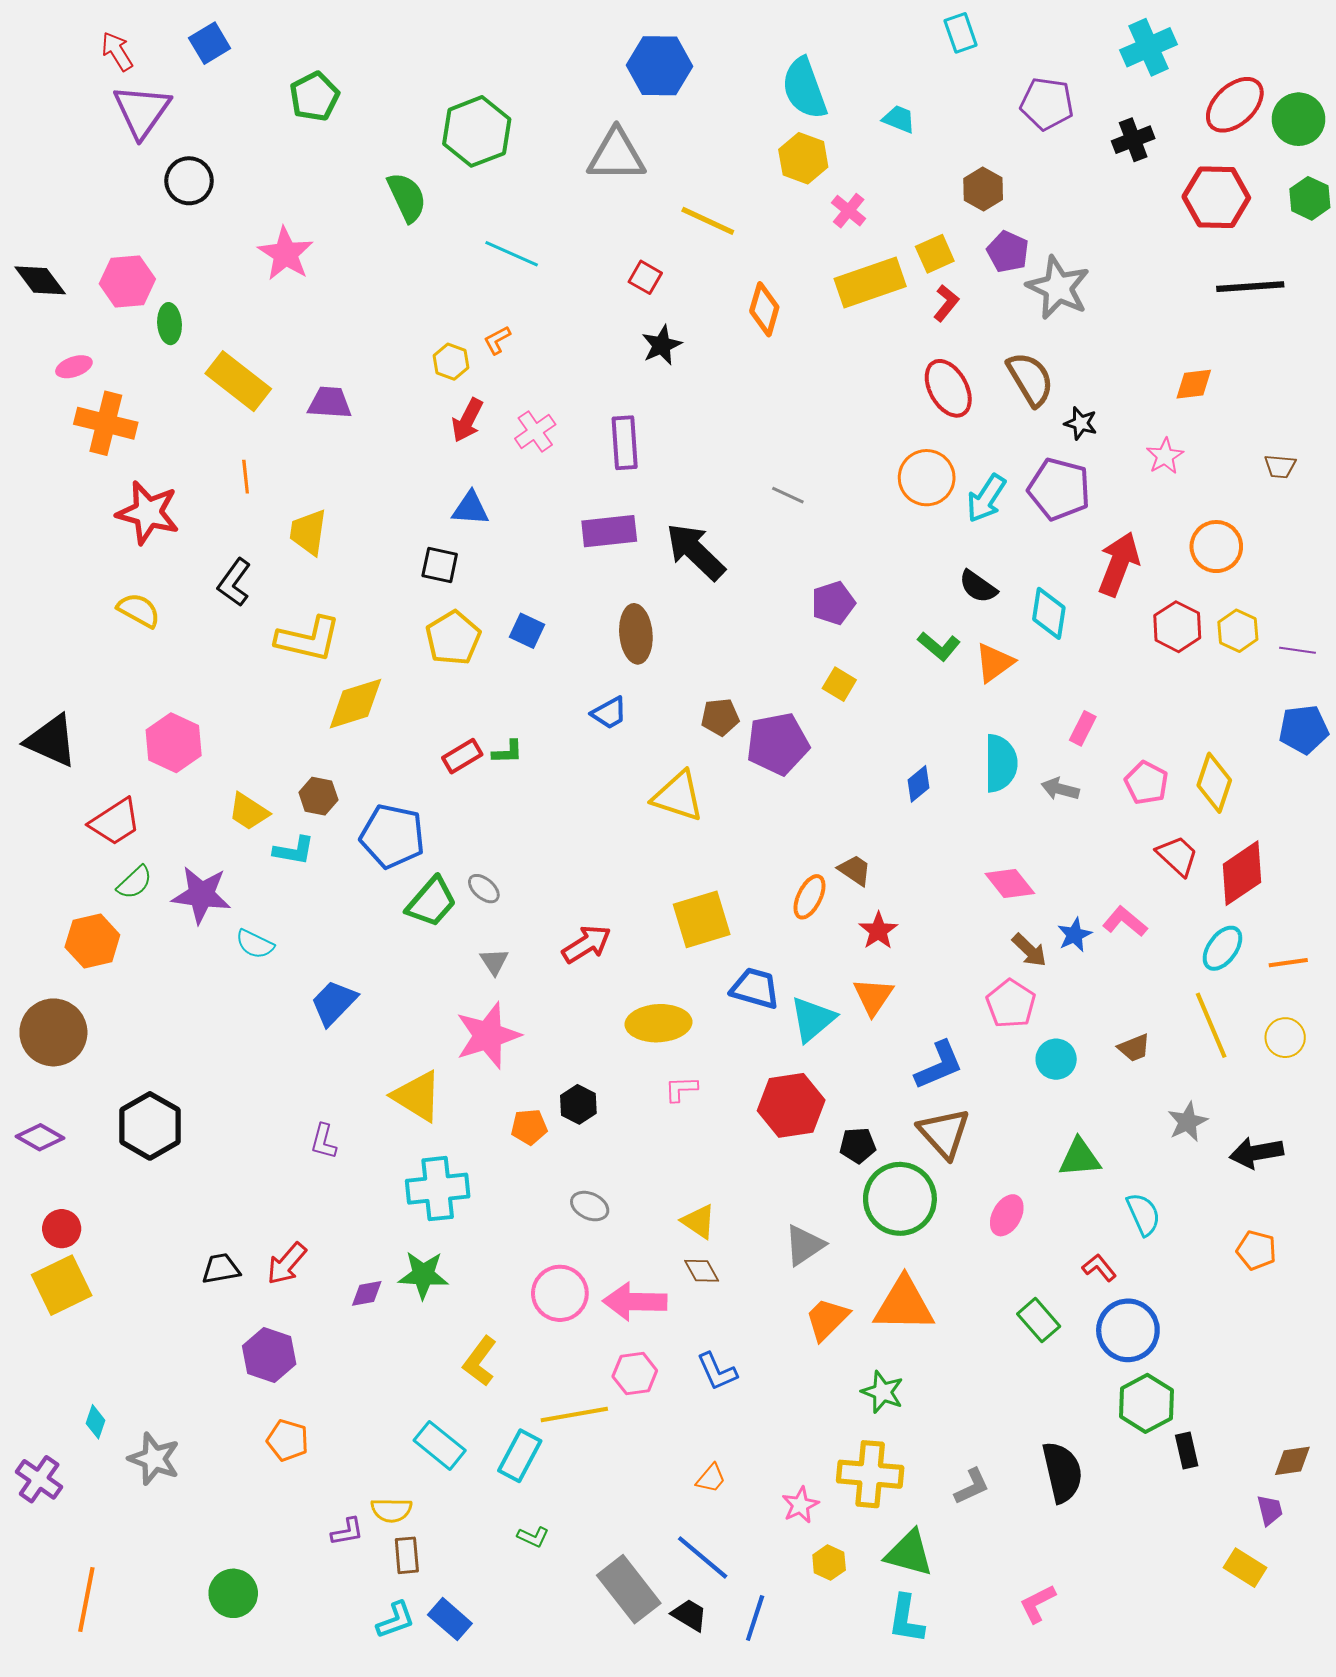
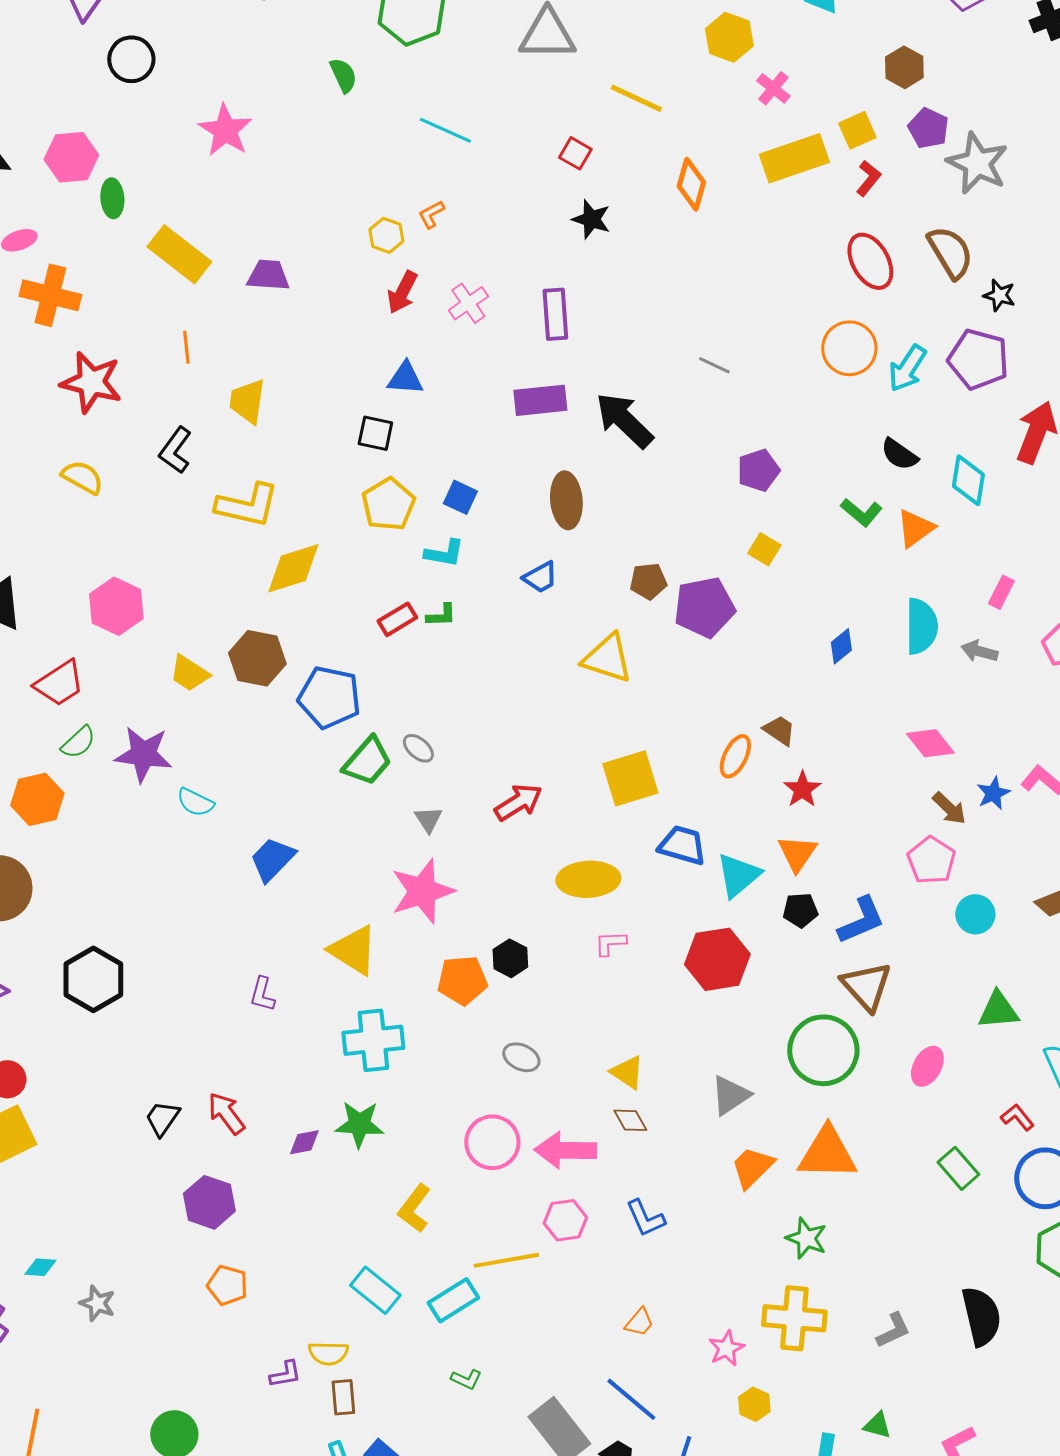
green semicircle: (407, 197) -> (343, 75), size x0.7
black star: (662, 345) -> (591, 219), turned -30
brown hexagon: (318, 796) -> (257, 658), size x1.5
cyan L-shape: (294, 851) -> (444, 553), moved
orange pentagon: (529, 1127) -> (462, 980), size x1.4
black pentagon: (858, 1145) -> (800, 910), moved
red arrow: (287, 1264) -> (226, 1113), turned 102
black trapezoid: (221, 1269) -> (162, 1118), turned -45
cyan diamond: (96, 1422) -> (40, 1267), turned 76
cyan rectangle: (520, 1456) -> (453, 1300), turned 30
gray star: (154, 1459) -> (97, 1303), size x0.7
green triangle: (909, 1553) -> (877, 1425), moved, size x0.6

